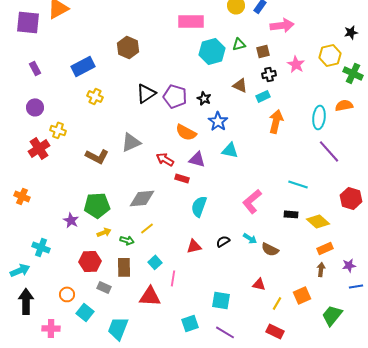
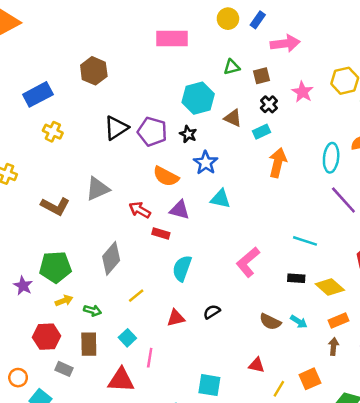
cyan hexagon: (212, 51) -> (198, 98), moved
black cross: (269, 74) -> (269, 104), turned -32
gray diamond: (142, 198) -> (111, 258), turned -44
yellow line: (147, 228) -> (136, 296), moved
cyan arrow: (250, 238) -> (299, 322), moved

